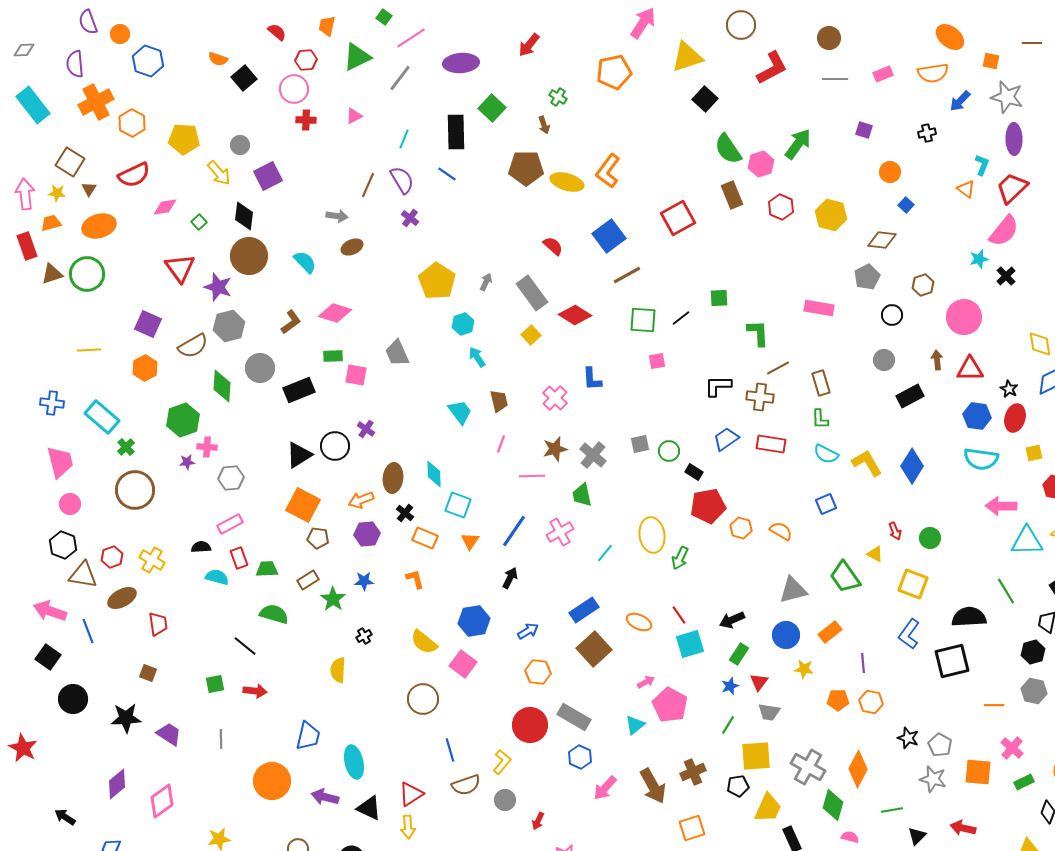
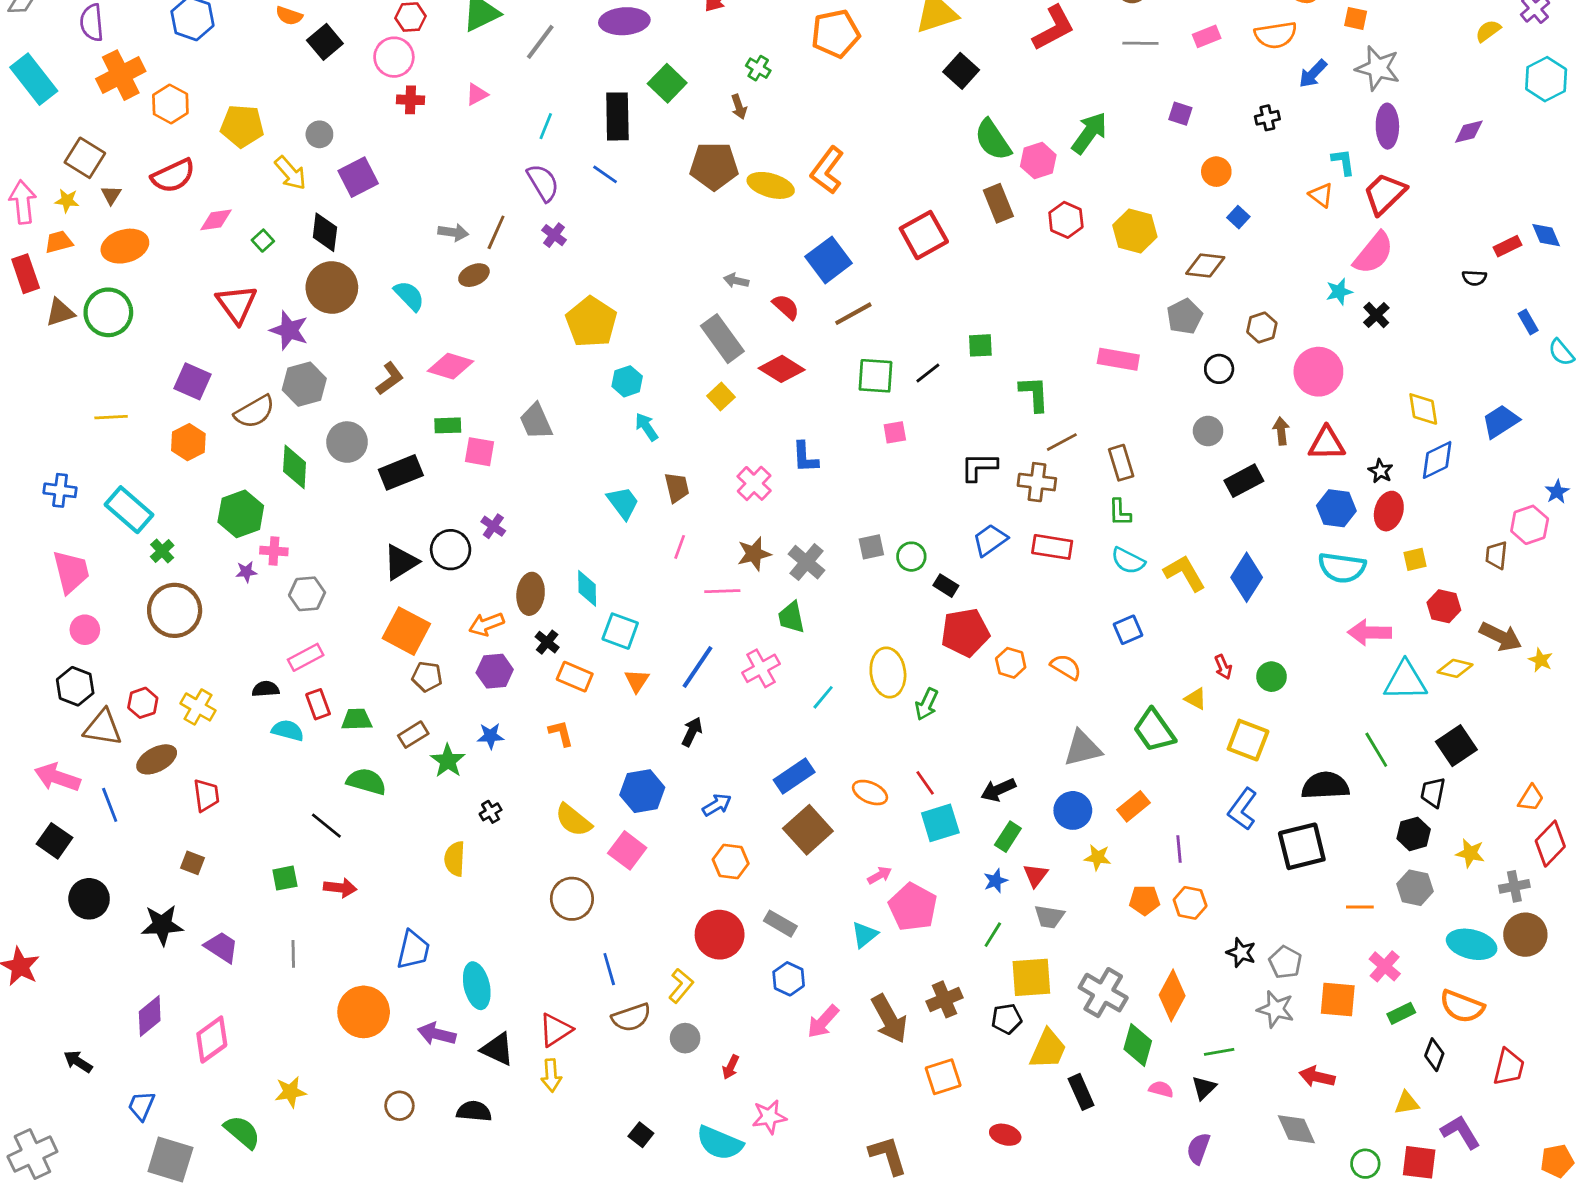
cyan L-shape: (982, 165) -> (1343, 162), turned -30
brown line: (368, 185) -> (496, 232), moved
red semicircle: (553, 246) -> (786, 307), moved
gray arrow: (486, 282) -> (736, 281), moved, turned -102
gray rectangle: (574, 717) -> (780, 924), size x0.7
black triangle: (917, 836) -> (1204, 1088), moved

